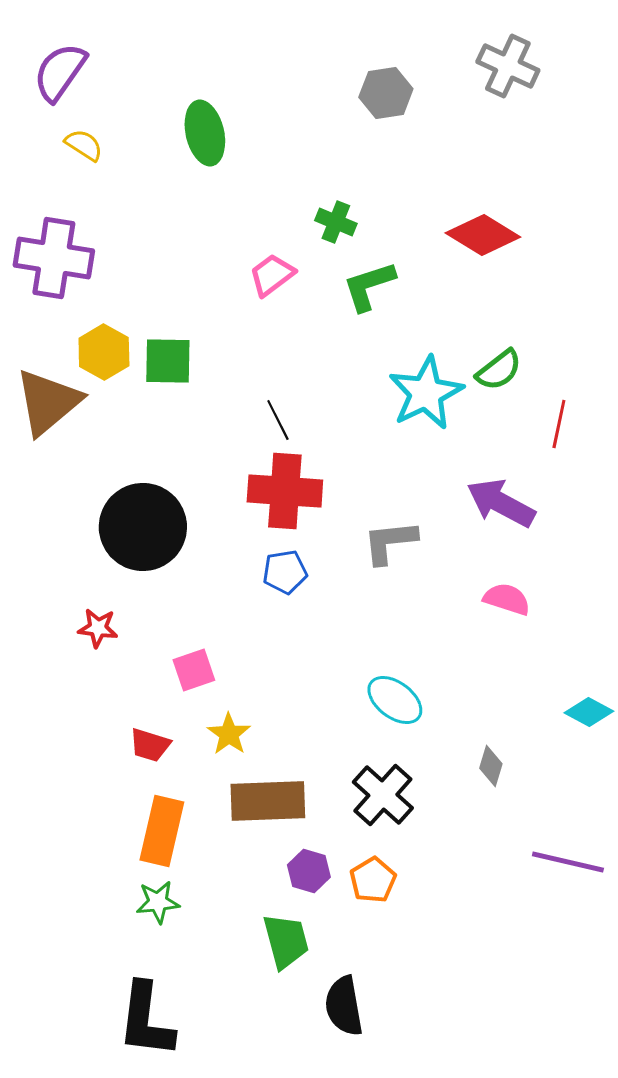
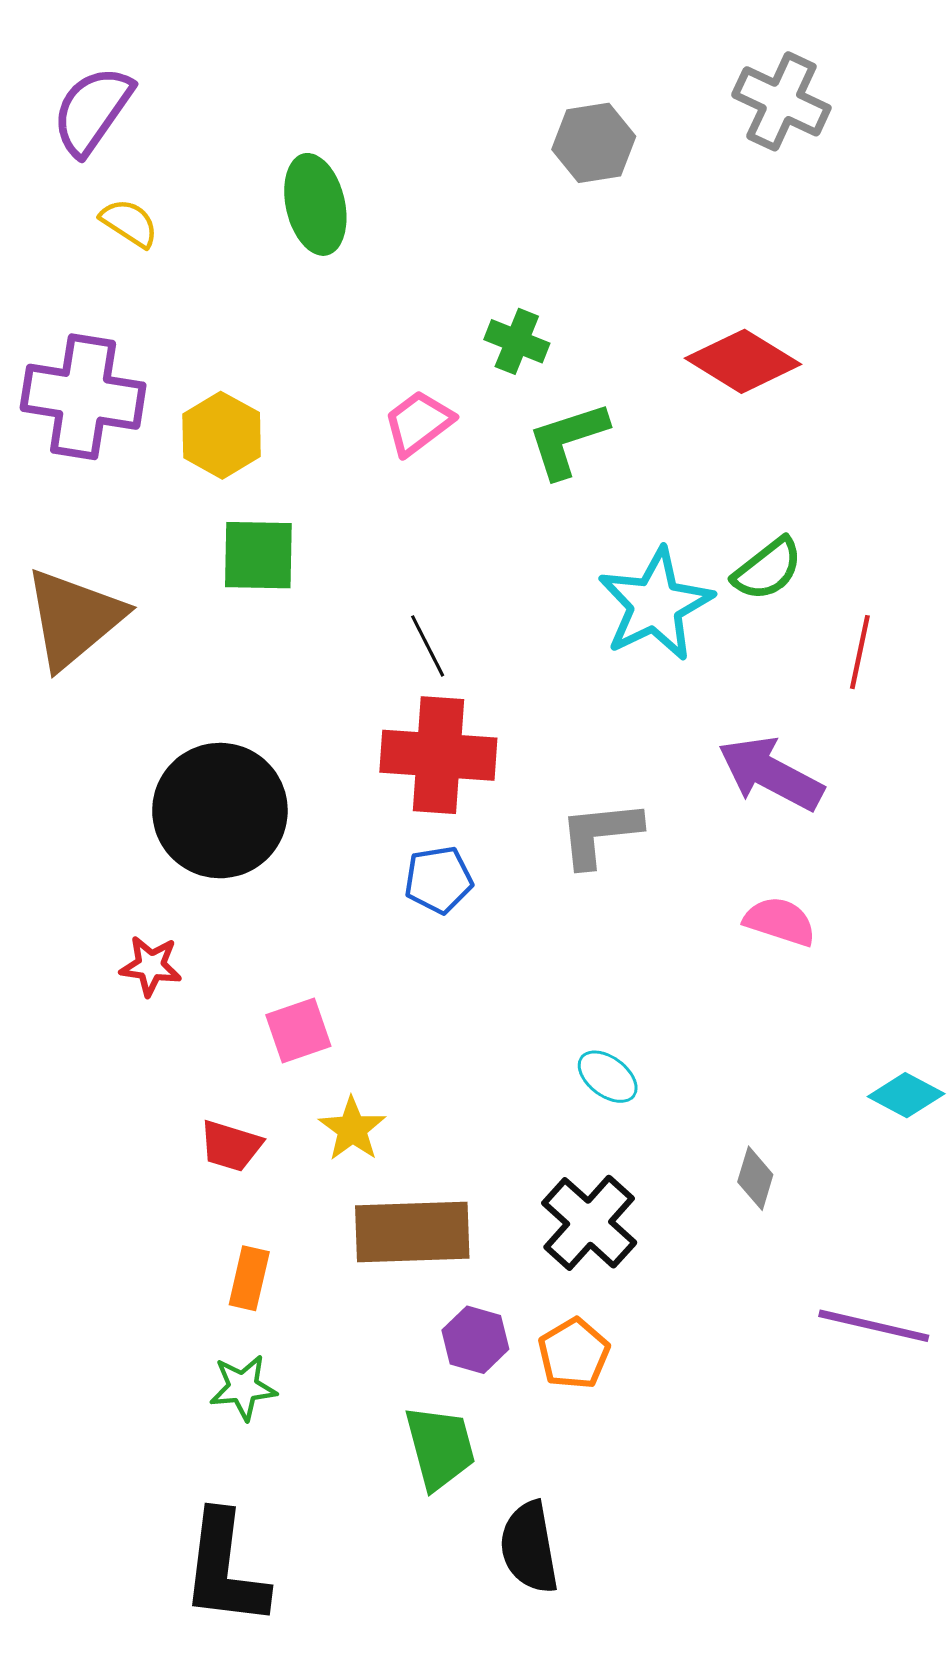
yellow hexagon: (104, 352) -> (222, 435), moved
cyan ellipse: (395, 700) -> (608, 1077), size x0.7
orange rectangle: (162, 831) -> (249, 1278), size x0.6

